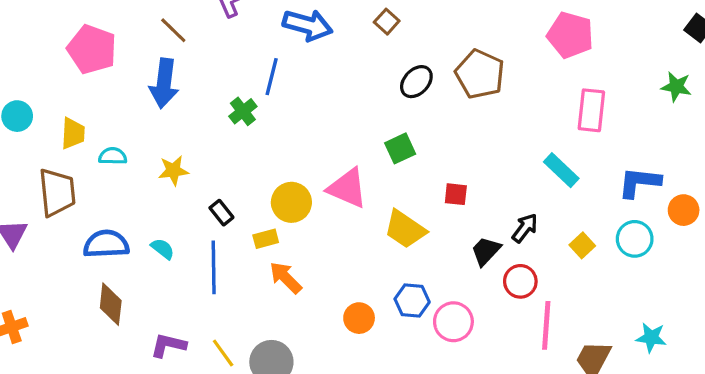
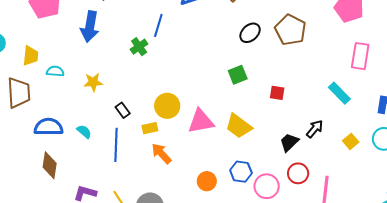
pink triangle: (347, 188) -> (201, 121), moved, turned -36
red square: (456, 194) -> (277, 93), moved
red circle: (520, 281) -> (298, 173), moved

